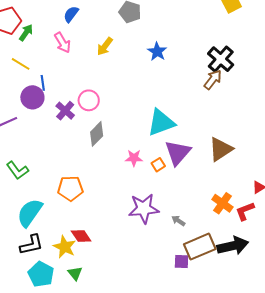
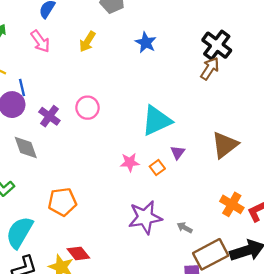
pink circle: (89, 100) -> (87, 108), moved
gray diamond: (97, 134) -> (26, 147), moved, turned -60
purple triangle: (178, 153) -> (178, 152), size x0.5

